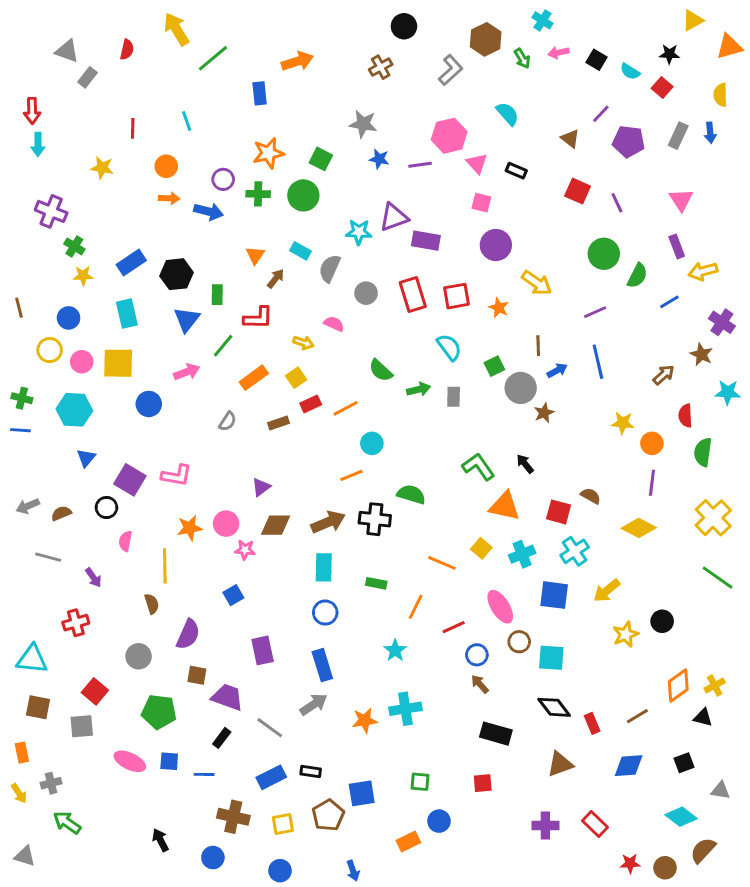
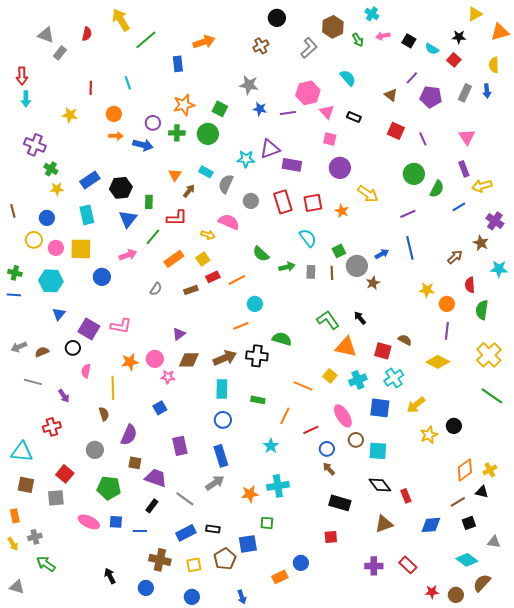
pink semicircle: (334, 324) -> (229, 222), size x1.5
brown line: (538, 346) -> (332, 273), moved
brown line: (637, 716) -> (458, 502), moved
green square: (420, 782) -> (267, 523), moved

